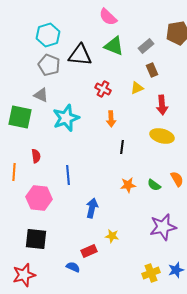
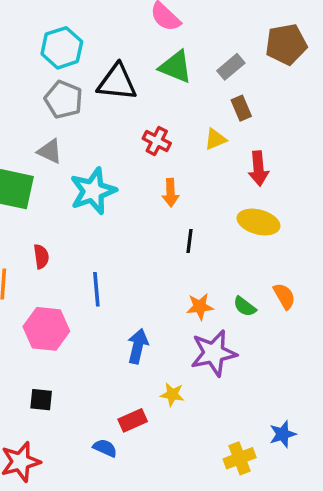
purple star: (163, 227) -> (214, 353), moved
black square: (36, 239) -> (41, 400), size x0.6
blue star: (176, 270) -> (283, 434), moved

